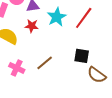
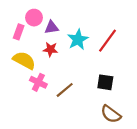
pink cross: (17, 68) -> (38, 82), moved
brown semicircle: (97, 75) -> (111, 114), moved

